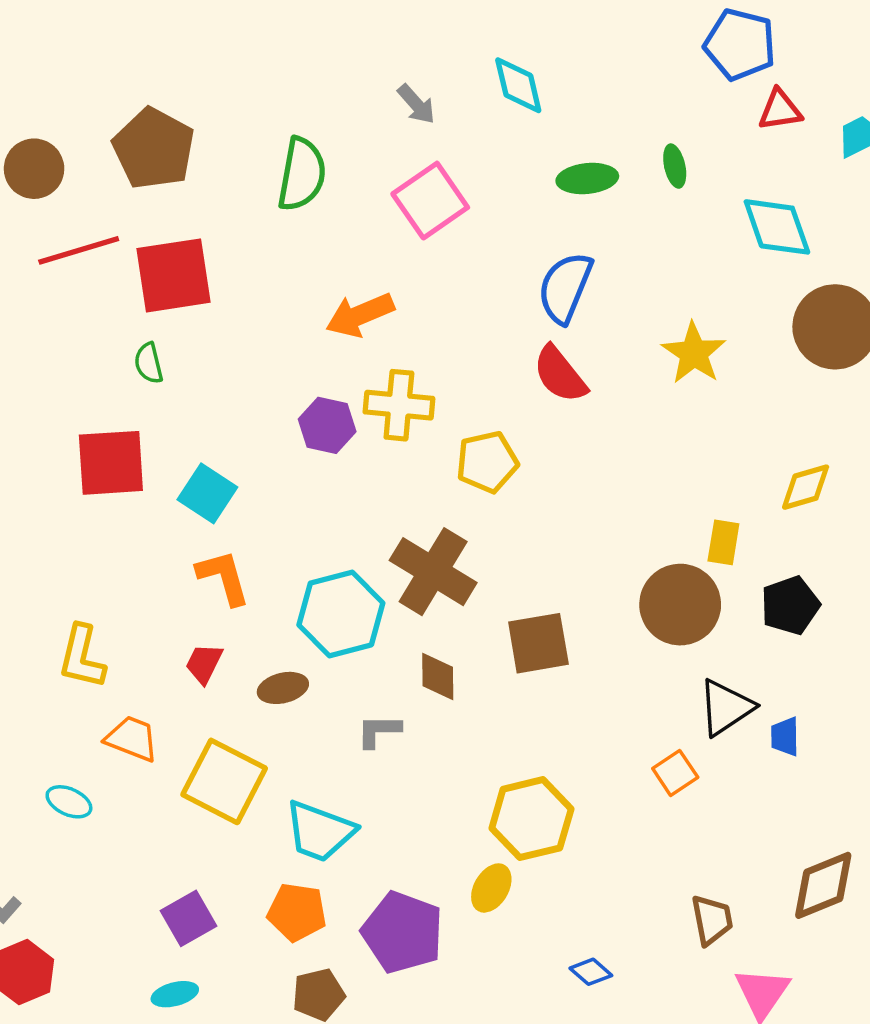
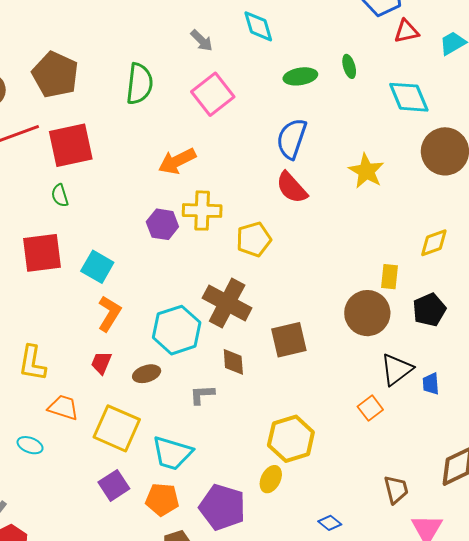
orange L-shape: (223, 577) -> (109, 313), turned 51
purple square: (188, 918) -> (114, 485), moved

